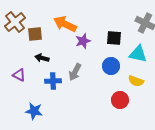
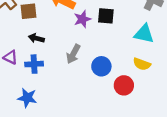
black square: (114, 38) -> (106, 16), moved
blue circle: (111, 66) -> (101, 66), moved
blue cross: (53, 81) -> (34, 64), moved

